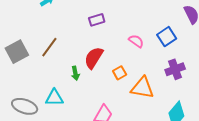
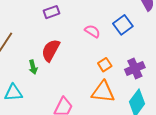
purple cross: (175, 69) -> (135, 68), moved
orange square: (120, 73) -> (105, 65), moved
orange triangle: (142, 88) -> (103, 92), moved

